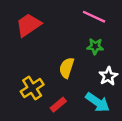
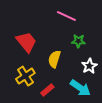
pink line: (94, 17) -> (66, 16), moved
red trapezoid: (29, 25) -> (26, 42), moved, turned 85

